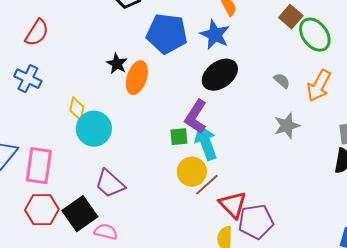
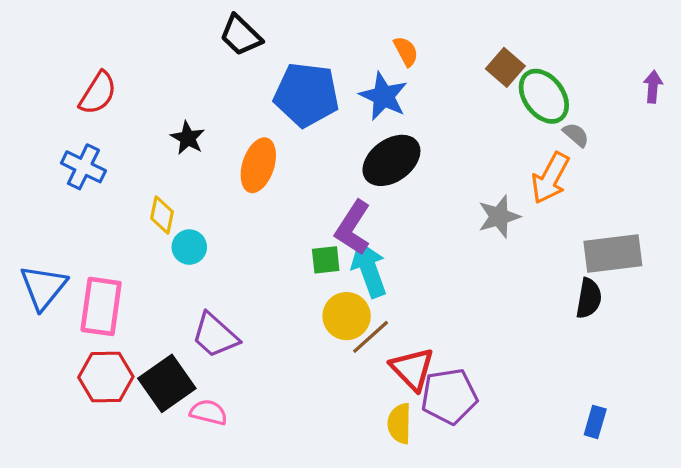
black star: (117, 64) -> (188, 138), moved
gray semicircle: (282, 81) -> (576, 135), moved
gray star: (287, 126) -> (499, 217), moved
cyan circle: (94, 129) -> (189, 247), size x0.6

